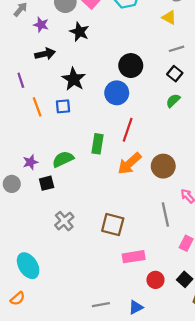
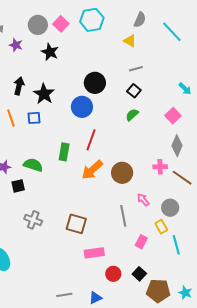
black arrow: (45, 54) -> (19, 86), moved, turned -66
green semicircle: (63, 159) -> (33, 165), turned 42
gray cross: (64, 221) -> (33, 220), turned -30

